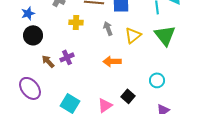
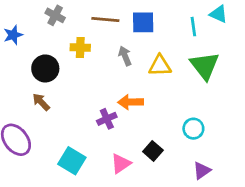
black circle: (33, 35) -> (45, 68), moved
yellow triangle: (133, 35) -> (160, 66), turned 36
purple cross: (67, 57) -> (107, 119), moved

